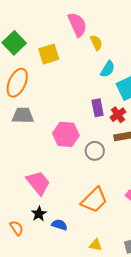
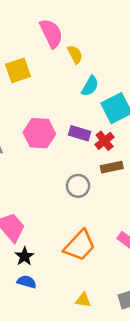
purple rectangle: (98, 108) -> (80, 133), turned -60
pink hexagon: (66, 134) -> (39, 133), moved
black star: (39, 214) -> (24, 256), moved
blue semicircle: (59, 225) -> (27, 282), moved

